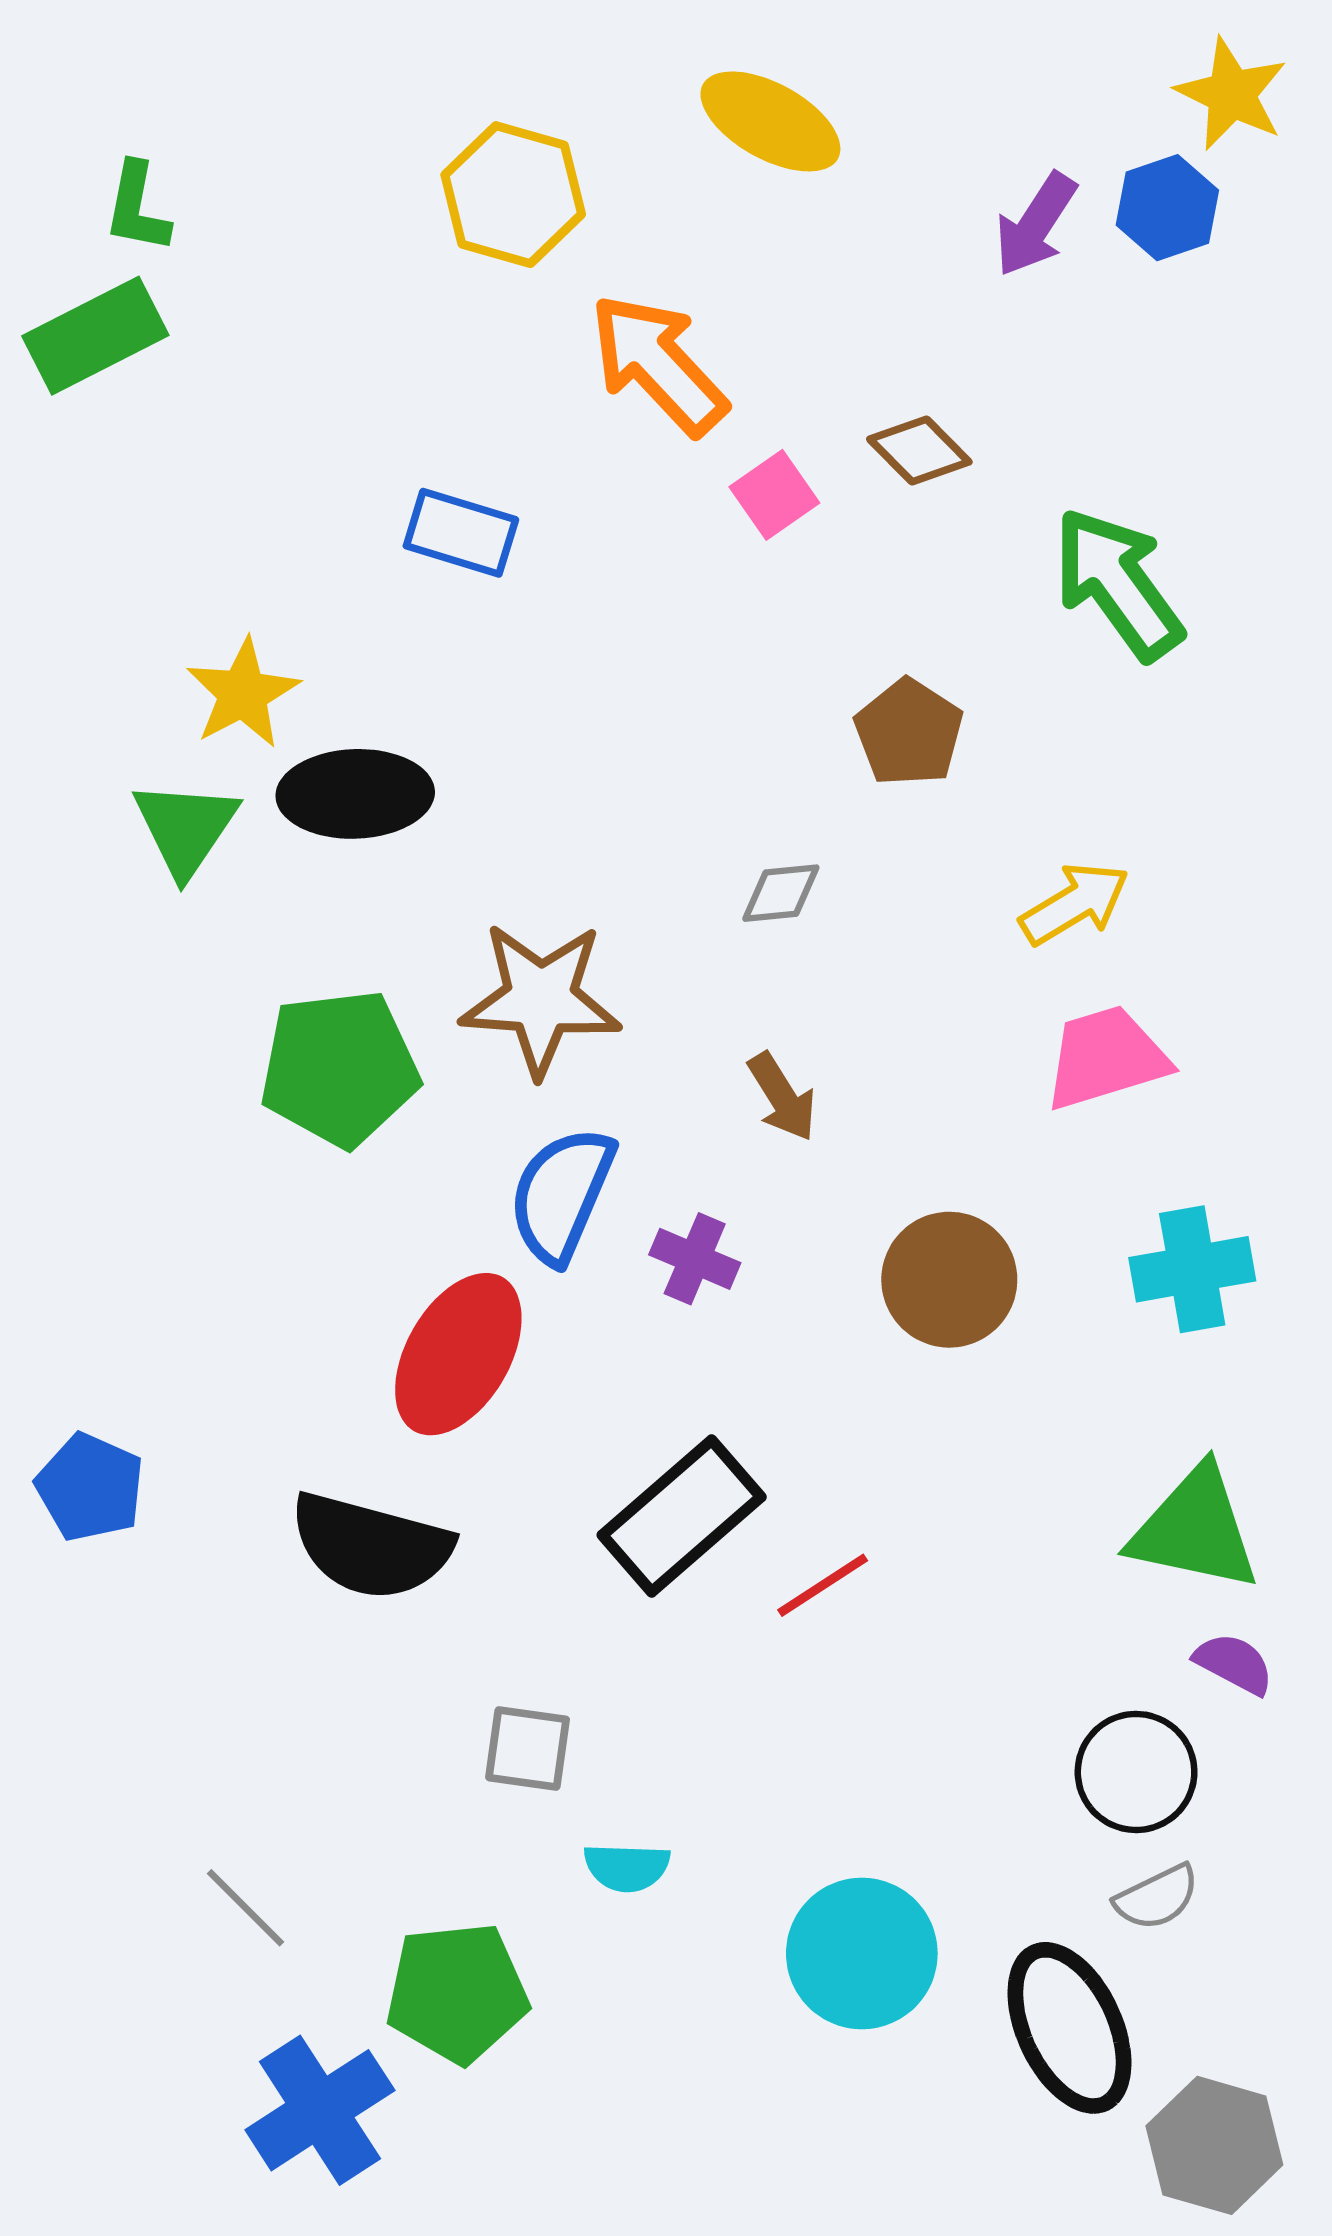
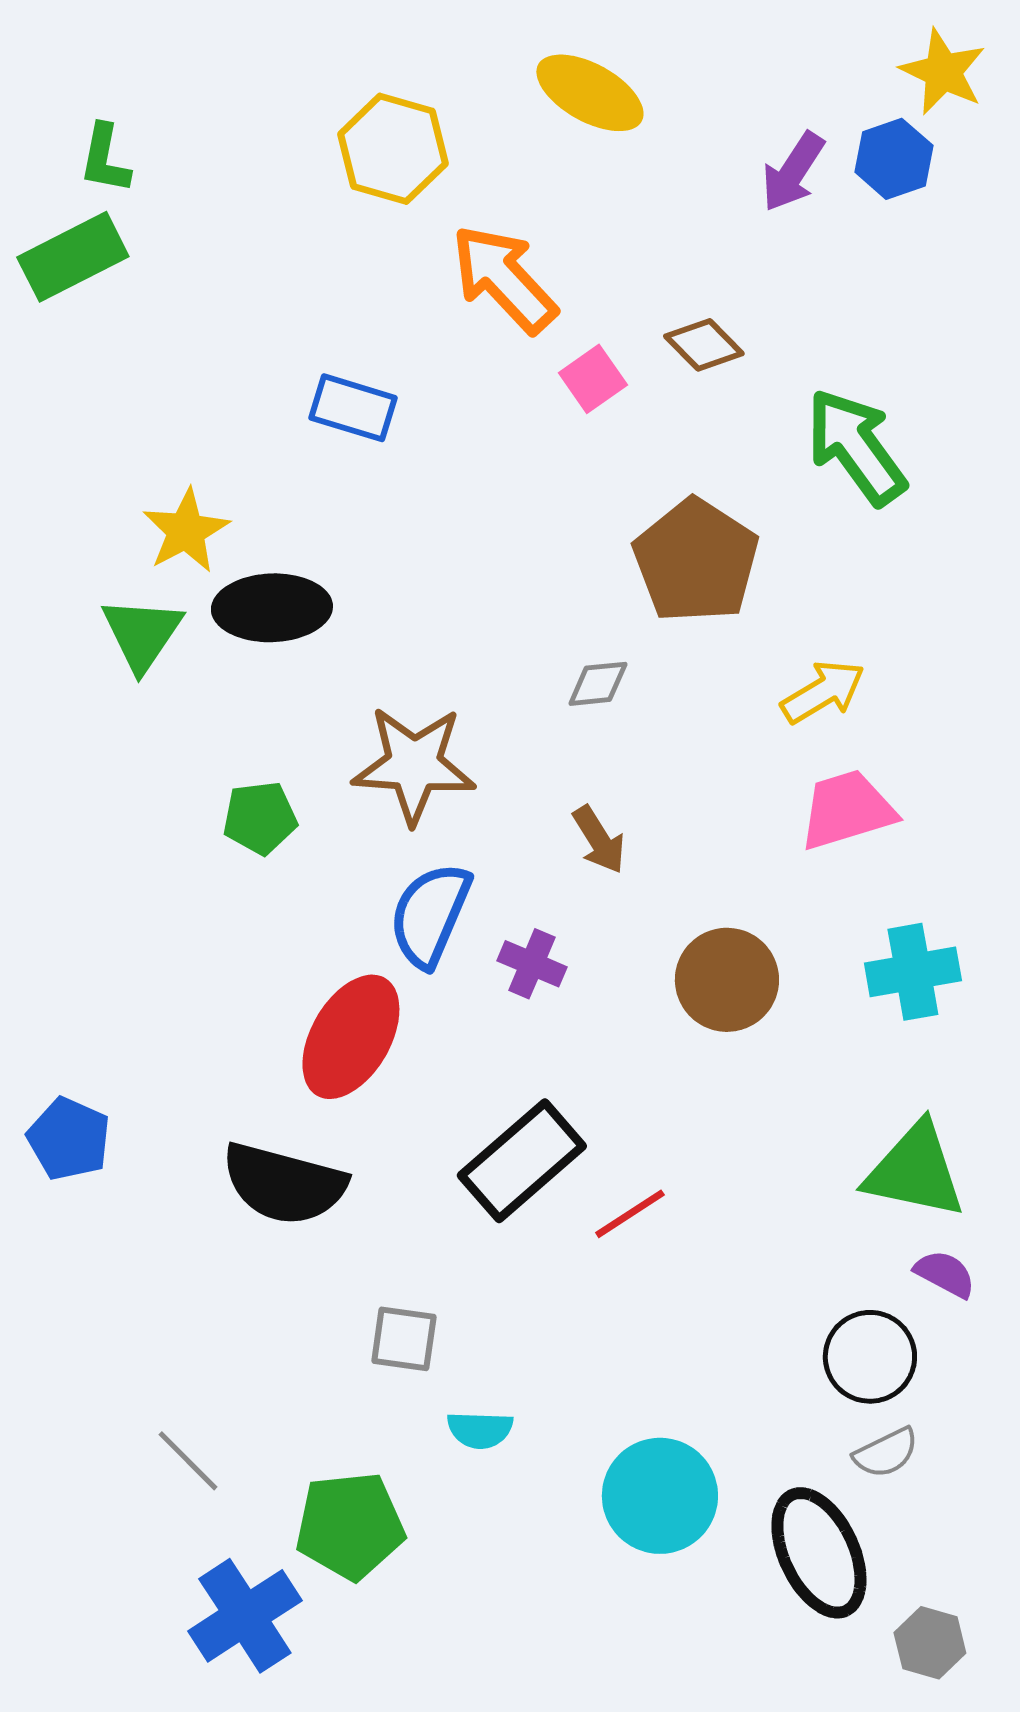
brown pentagon: (909, 733) -> (696, 561), size x1.5
green pentagon: (340, 1068) -> (260, 818), size x0.6
gray hexagon: (1214, 2145) -> (930, 1643), size x0.7

